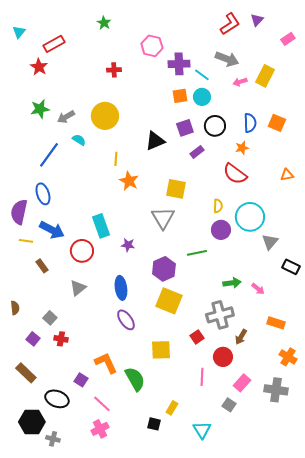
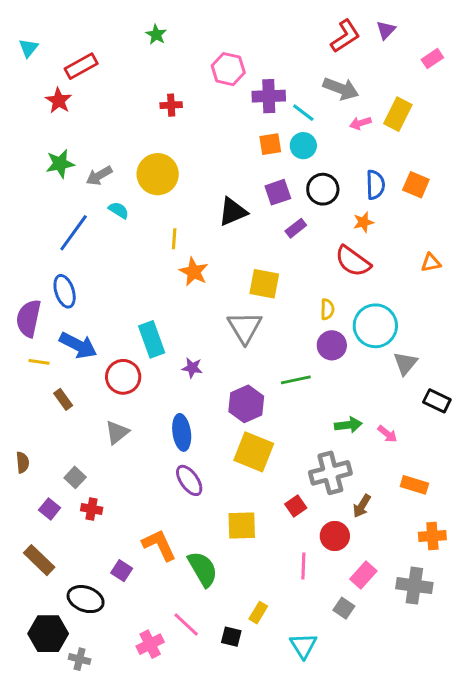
orange cross: (288, 357) -> (432, 536), turned -36
pink line: (102, 404) -> (186, 625), moved

